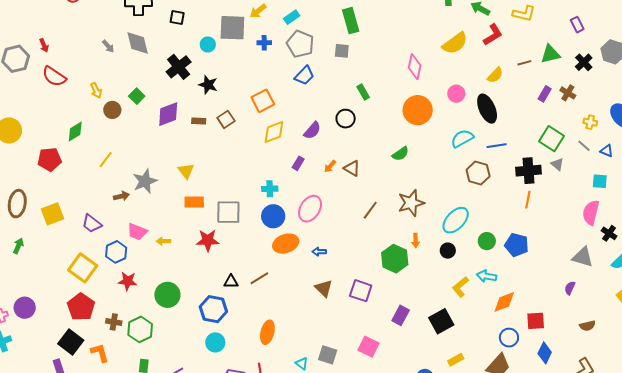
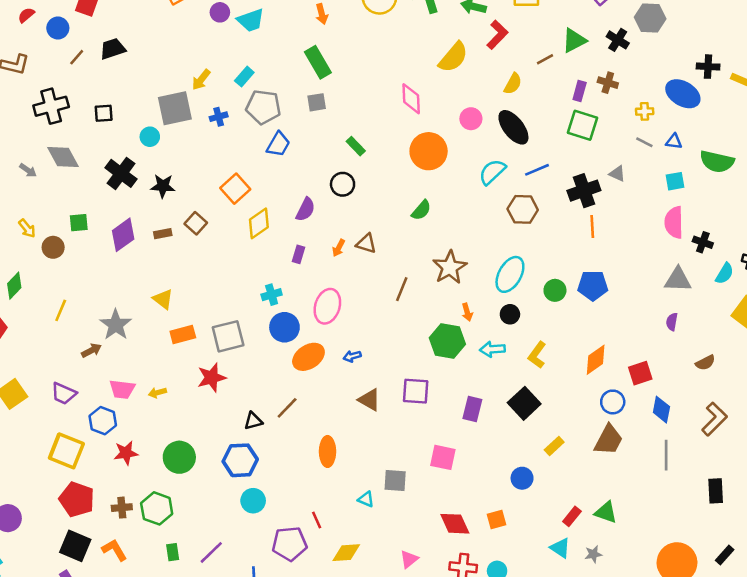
green square: (137, 96) -> (79, 223), turned -35
green square: (552, 139) -> (583, 125), moved
cyan arrow: (487, 276) -> (492, 349), moved
orange ellipse: (267, 332) -> (328, 451), moved

